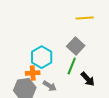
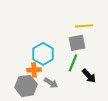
yellow line: (85, 18) -> (84, 26), moved
gray square: (76, 46) -> (77, 43), turned 36

